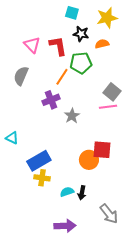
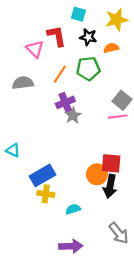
red L-shape: (58, 46) -> (57, 36), moved
gray semicircle: (21, 76) -> (23, 83), turned 60
orange line: (62, 77) -> (60, 74), moved
purple cross: (51, 100) -> (65, 102), moved
gray star: (72, 116) -> (73, 115), moved
black arrow: (82, 193) -> (110, 186), moved, size x1.5

